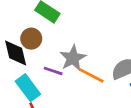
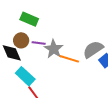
purple line: (53, 71) -> (39, 43), moved

